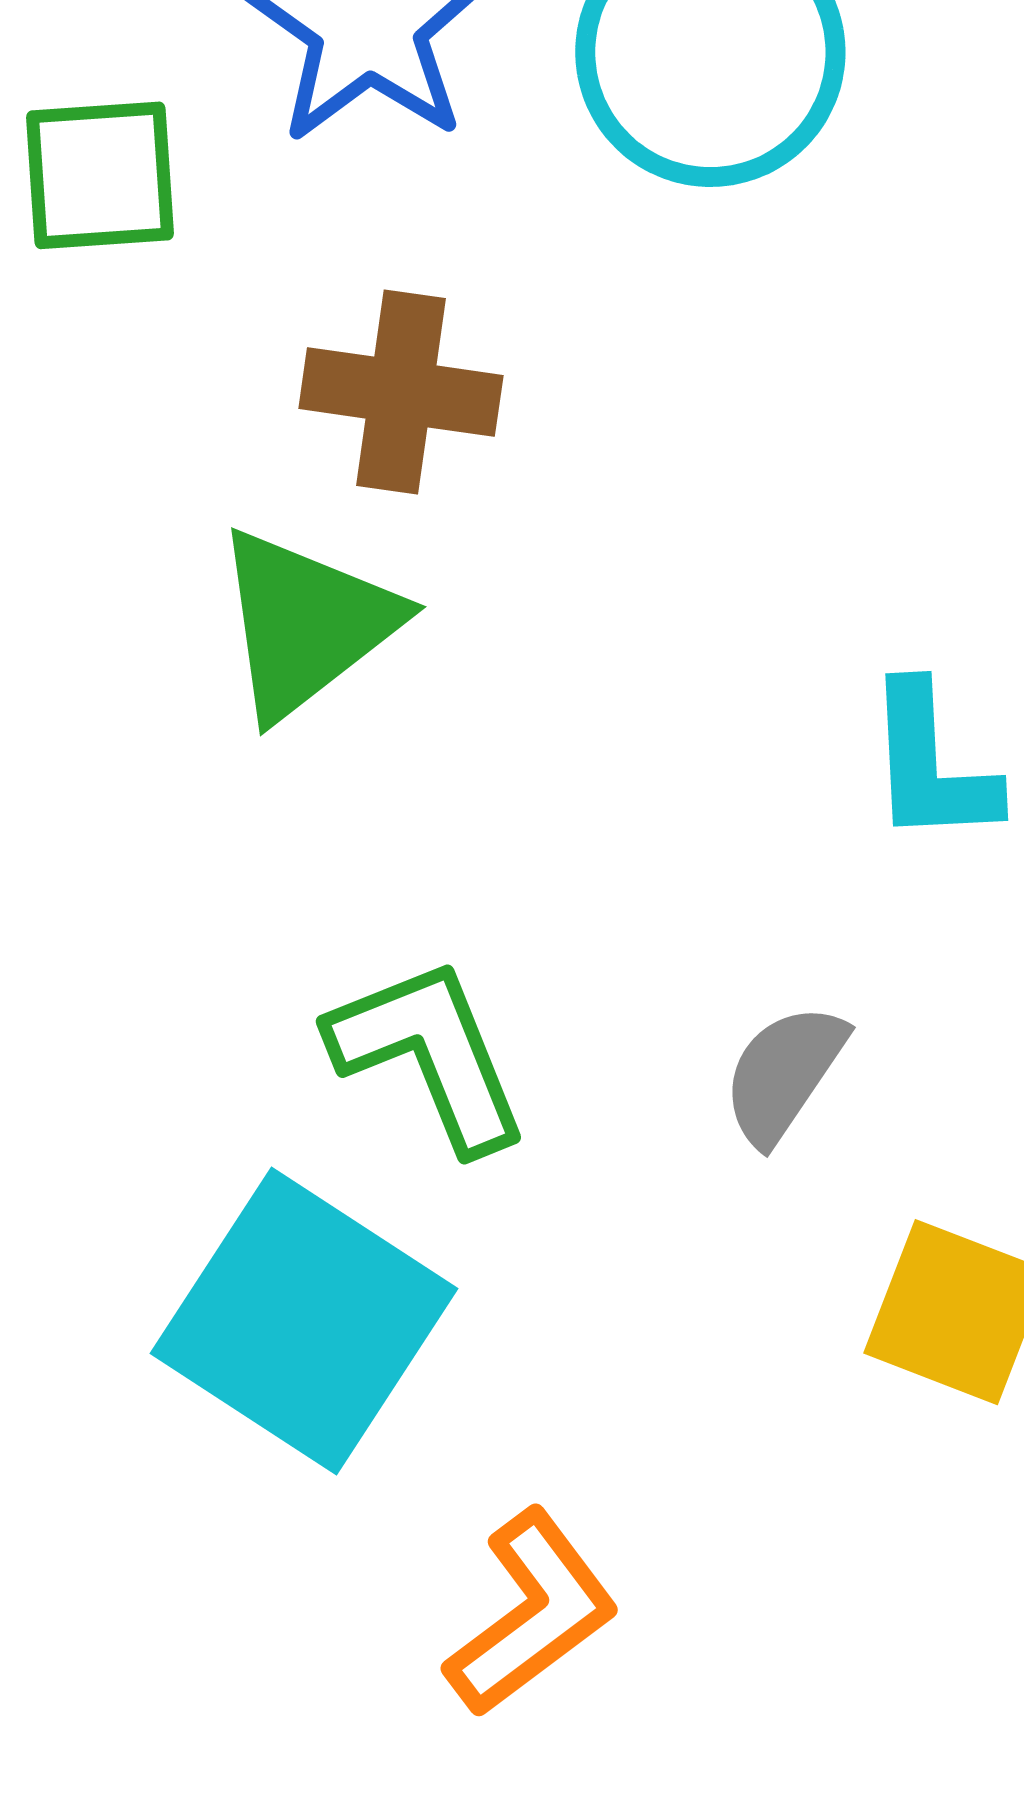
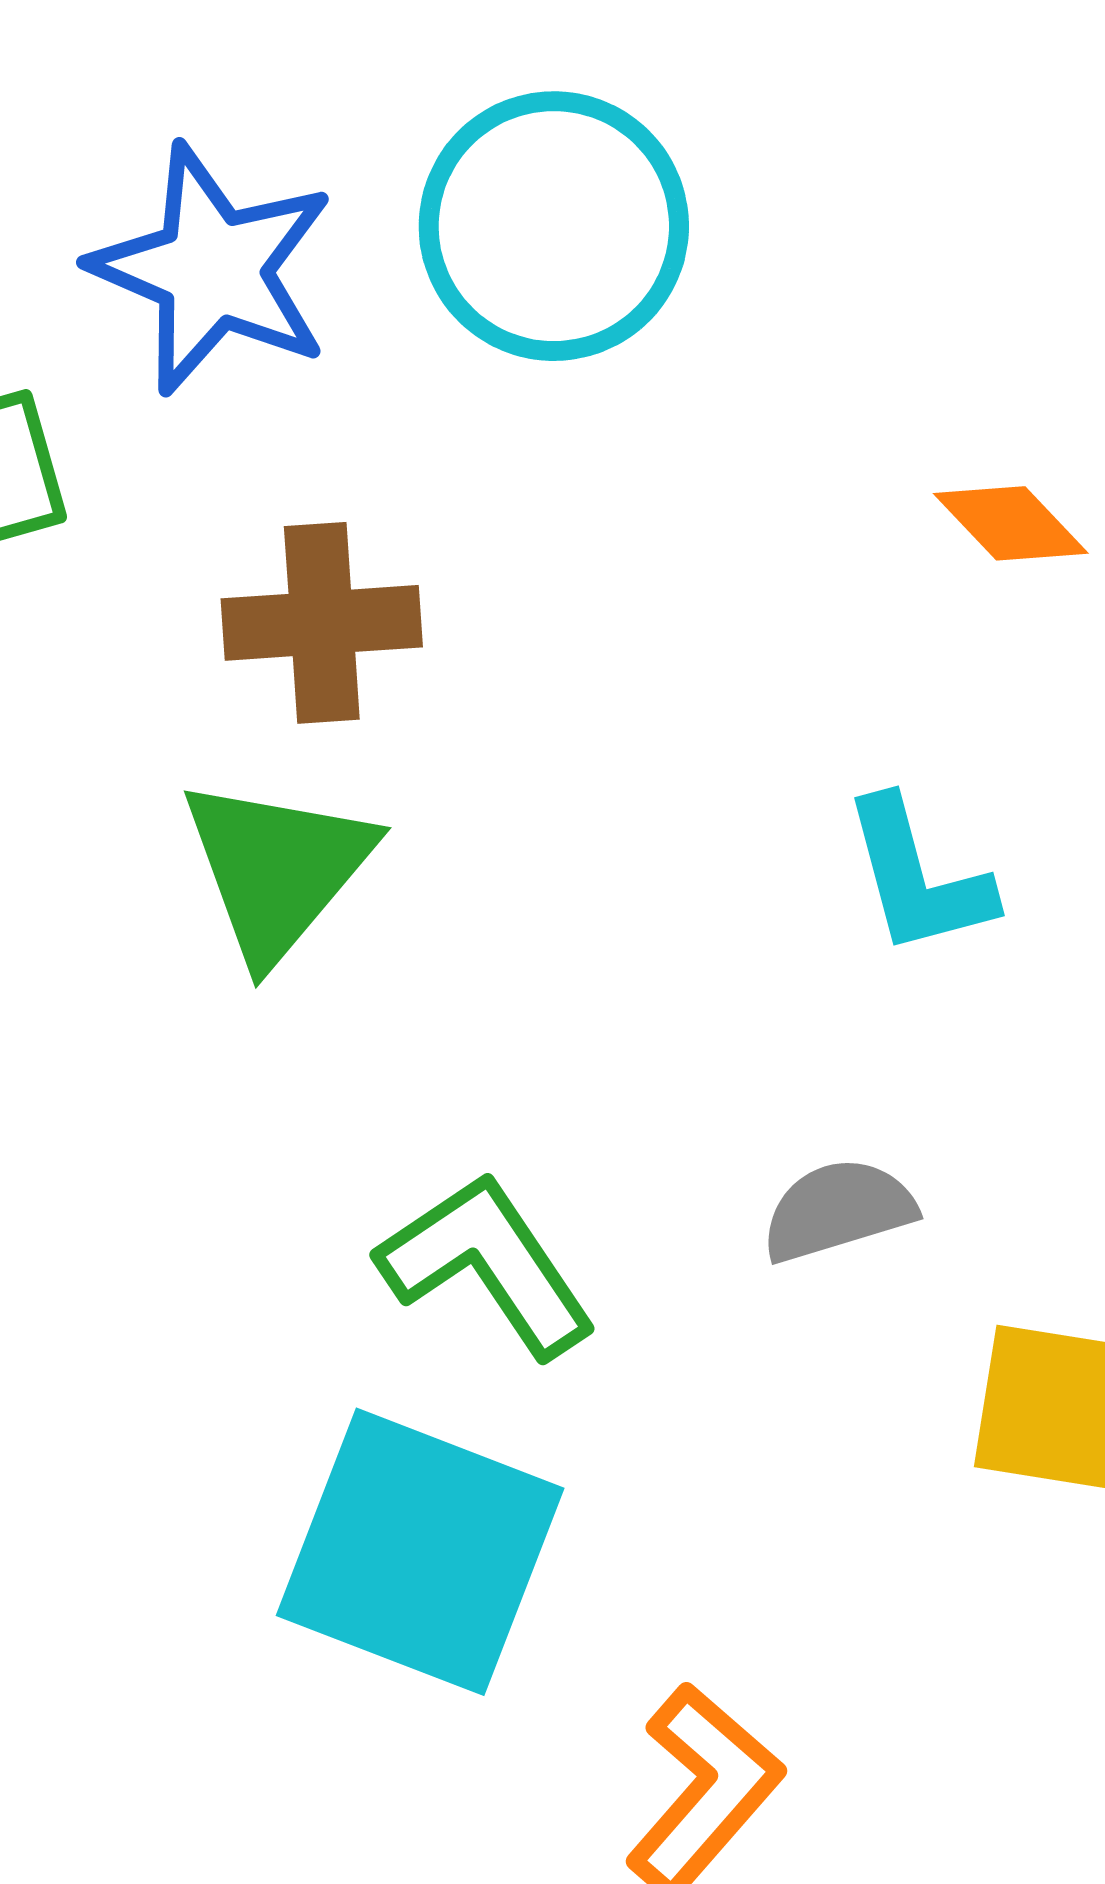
gray semicircle: (784, 1074) -> (838, 1210), turned 51

